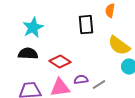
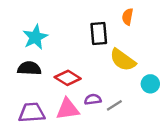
yellow semicircle: (119, 46) -> (123, 60), moved

